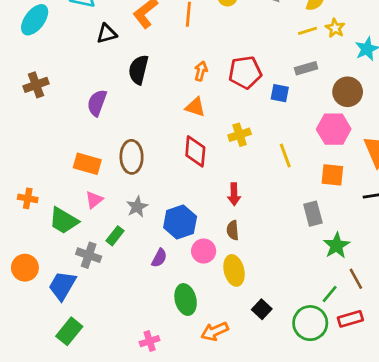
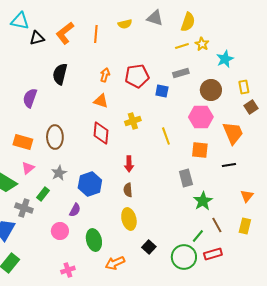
black triangle: (107, 34) -> (37, 38), moved
pink circle: (204, 251) -> (60, 231), moved

